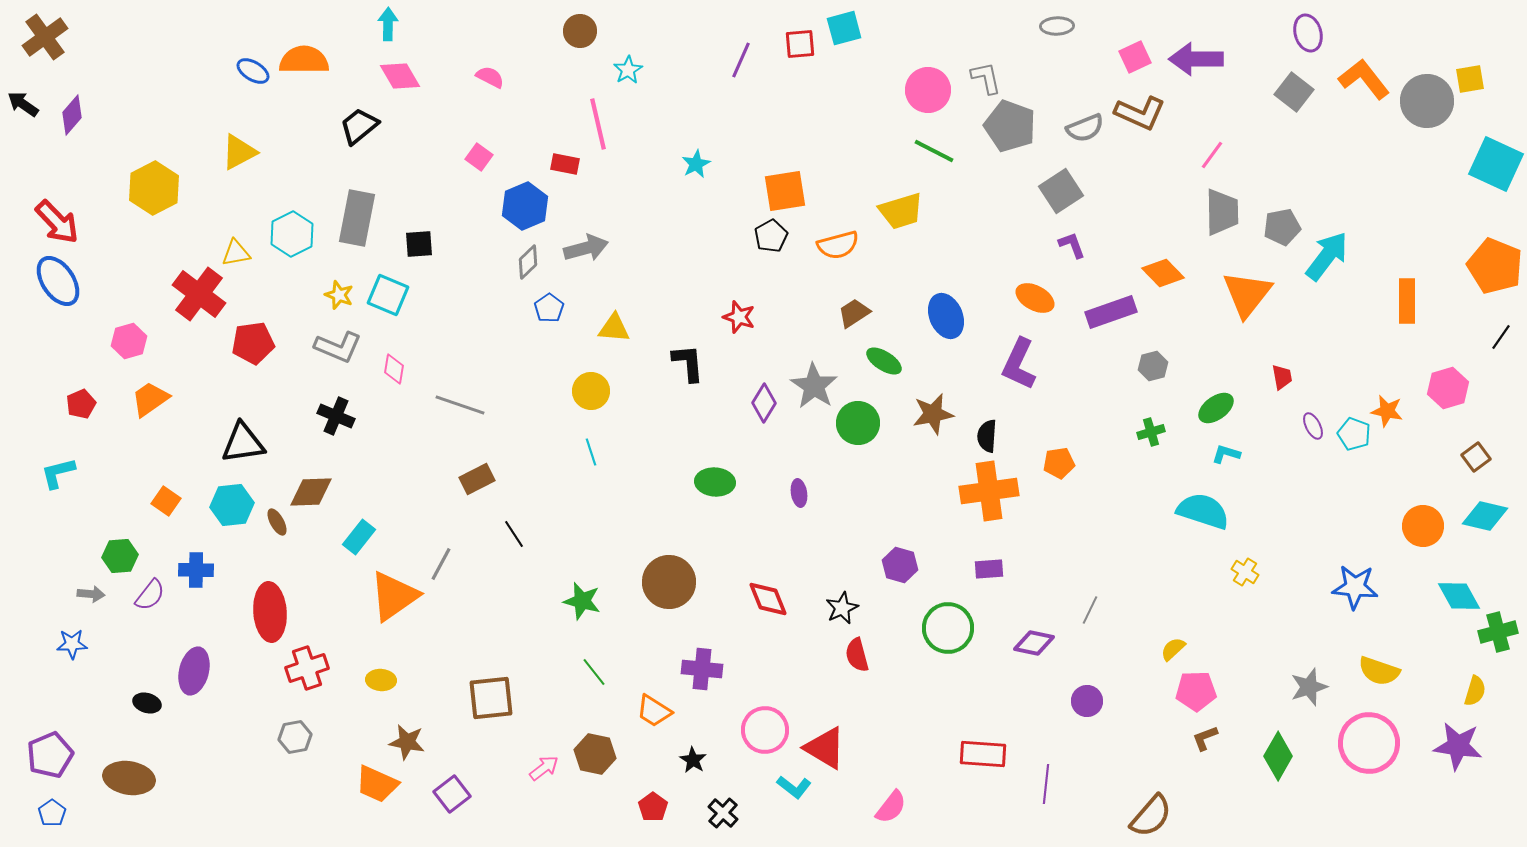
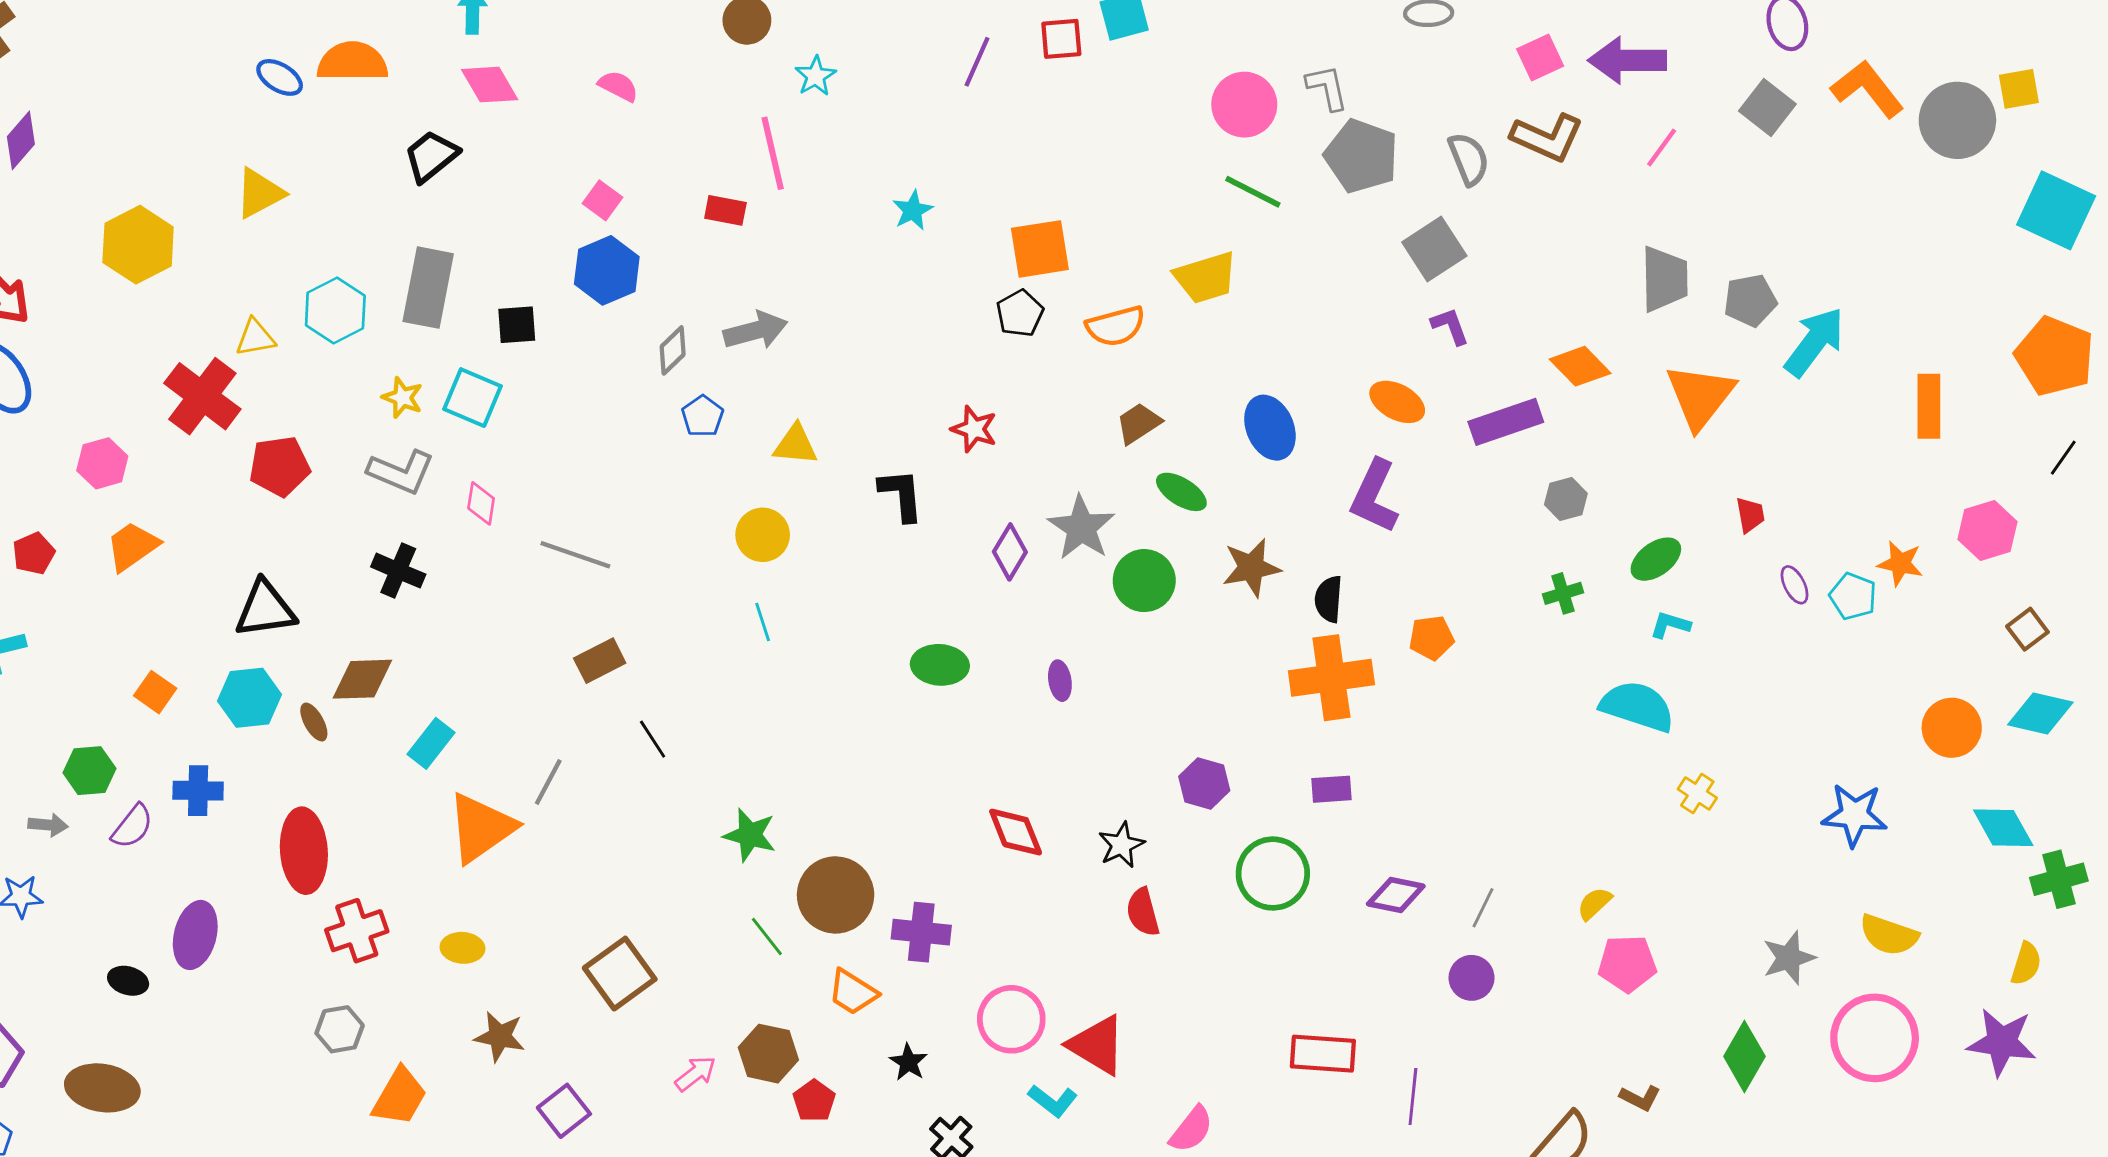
gray semicircle: (1085, 128) -> (1469, 159), turned -90
pink line: (1212, 155) -> (1662, 147), moved
blue hexagon: (525, 206) -> (607, 270), moved
brown circle: (669, 582) -> (836, 895), moved
gray line: (1090, 610) -> (1483, 908), moved
brown square: (491, 698) -> (620, 974), turned -30
brown L-shape: (1205, 738) -> (1640, 1098), moved, turned -132
orange trapezoid: (377, 784) -> (400, 1096), moved, turned -84
red pentagon: (653, 807) -> (814, 1101), moved

